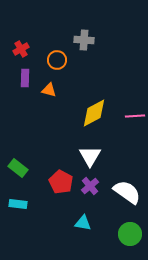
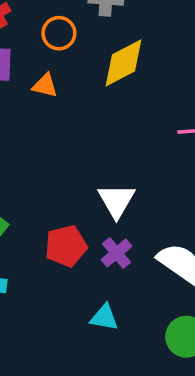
yellow diamond: (94, 113) -> (123, 63), moved
red pentagon: (61, 182) -> (66, 246), turned 30

